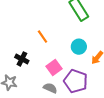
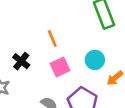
pink square: (54, 67) -> (60, 67), moved

